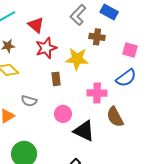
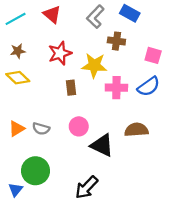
red triangle: (36, 25) -> (52, 14), moved
pink cross: (97, 93) -> (116, 88), moved
gray semicircle: (29, 101) -> (41, 129), moved
brown semicircle: (115, 117) -> (136, 130), turned 115

